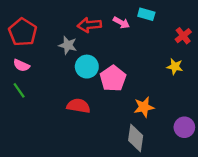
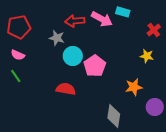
pink arrow: (121, 23) -> (102, 19), size x1.5
red pentagon: (23, 32) -> (19, 27), turned 30
orange star: (144, 107) -> (134, 87), moved

